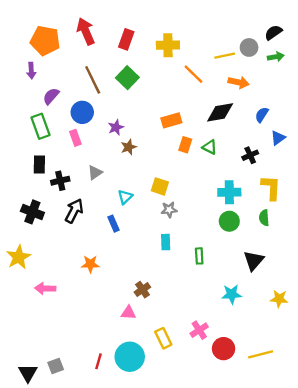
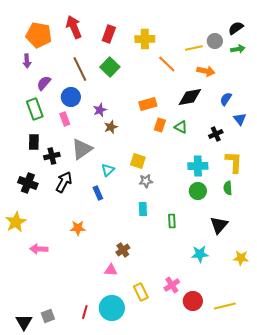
blue triangle: (278, 138) -> (240, 119), turned -32
gray triangle: (95, 173) -> (82, 149), size x1.6

